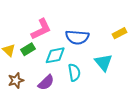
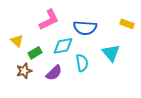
yellow rectangle: (120, 33) -> (127, 24), turned 48
green rectangle: (28, 49) -> (35, 53), moved

